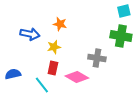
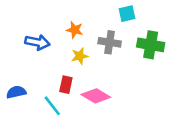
cyan square: (124, 11) -> (127, 14), moved
yellow star: (54, 47) -> (80, 56), moved
gray cross: (97, 58) -> (110, 42), moved

